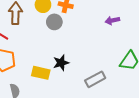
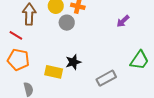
purple arrow: (112, 20) -> (123, 21), turned -32

